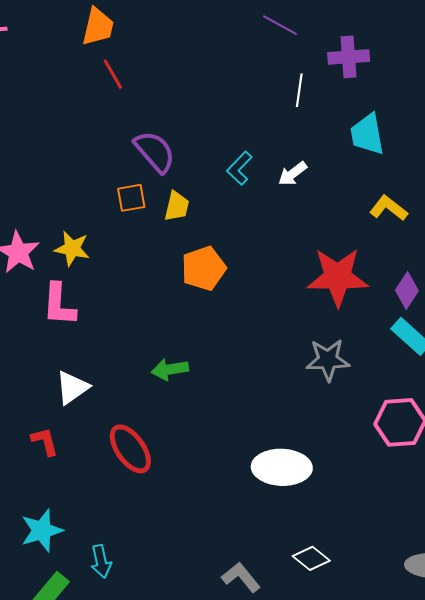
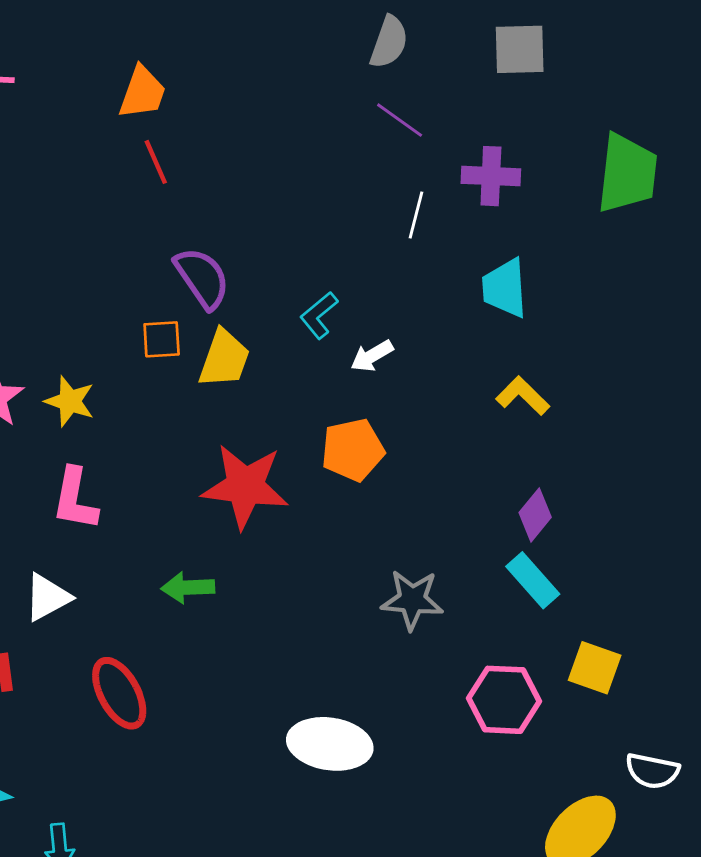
white arrow: (293, 174) -> (372, 356), moved
yellow trapezoid: (177, 206) -> (224, 359), size x1.4
orange pentagon: (204, 268) -> (353, 450), moved
red star: (338, 277) -> (245, 486), moved
pink L-shape: (59, 305) -> (75, 499), moved

